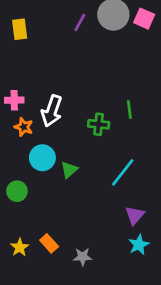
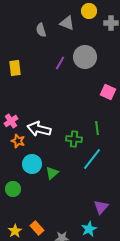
pink square: (144, 19) -> (108, 92), moved
pink cross: (14, 100) -> (11, 121), turned -32
white arrow: (52, 111) -> (39, 129), turned 85
cyan line: (123, 172) -> (92, 159), moved
cyan star: (139, 245) -> (89, 229), moved

